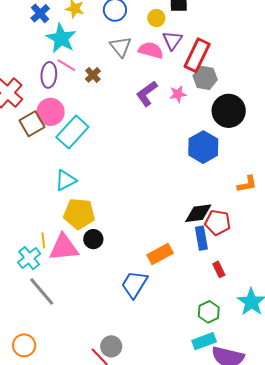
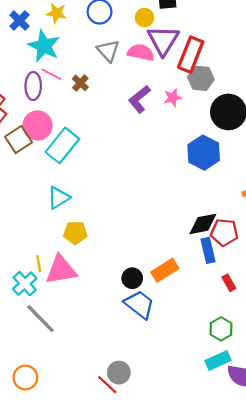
purple triangle: (172, 40) -> (163, 40), size x1.5
yellow pentagon: (79, 214) -> (75, 233), size x0.7
black circle: (93, 239) -> (132, 278), moved
blue trapezoid: (134, 284) -> (139, 304), turned 100

